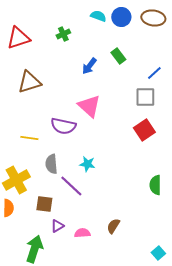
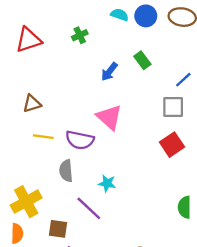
brown triangle: (29, 82) -> (32, 104), moved, size x0.7
yellow line: (29, 138) -> (43, 137), moved
gray semicircle: (51, 164) -> (66, 171), moved

